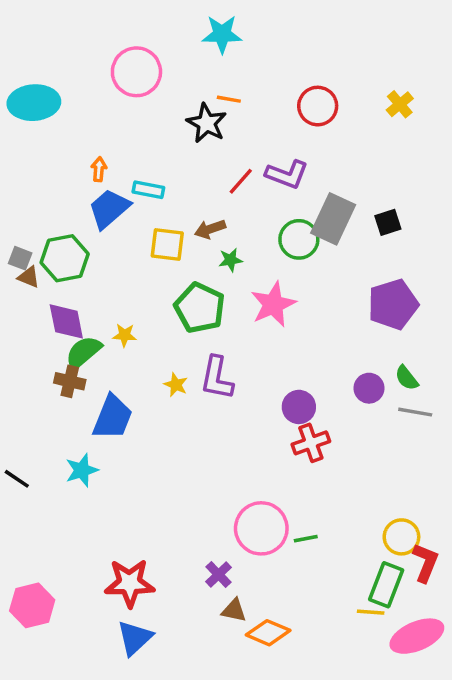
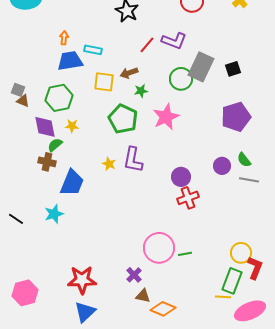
blue trapezoid: (109, 209) -> (70, 61), turned 32
green hexagon: (65, 258) -> (59, 98), moved
yellow star: (124, 335) -> (72, 126), moved
green semicircle: (83, 352) -> (55, 145), size x0.7

